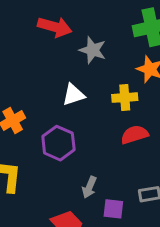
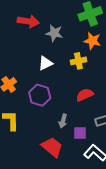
red semicircle: (135, 135) -> (85, 95), moved

